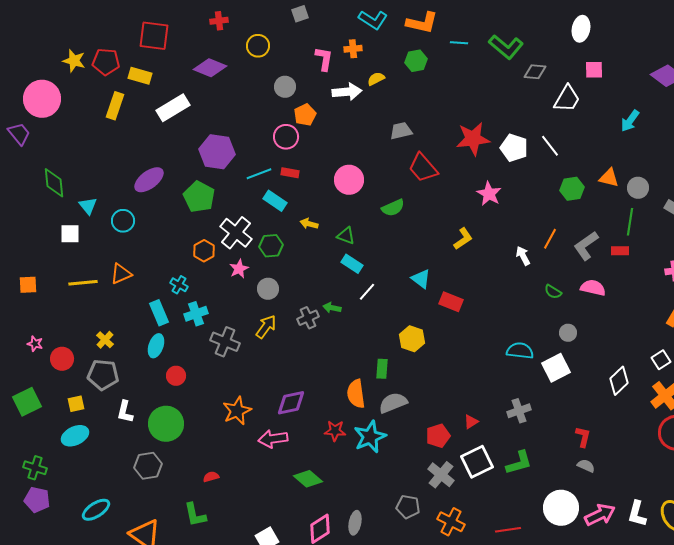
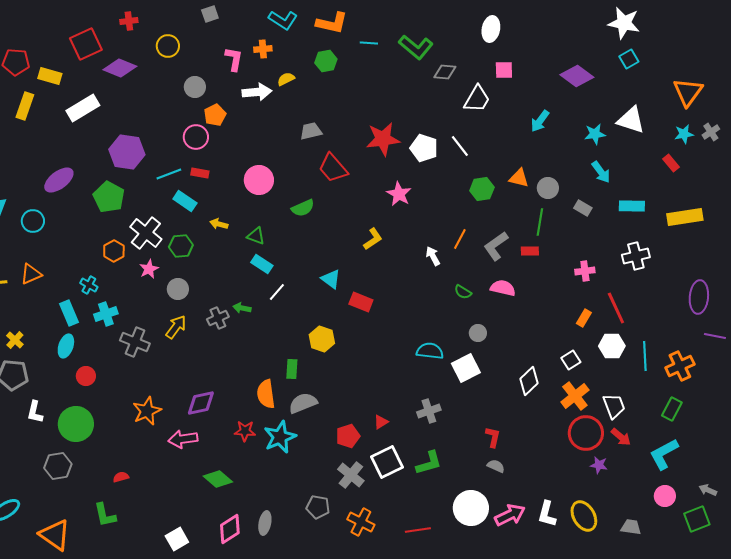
red square: (154, 36) -> (86, 44), moved, turned -32

